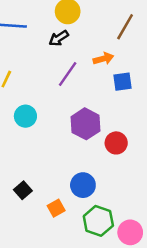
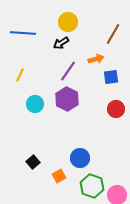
purple hexagon: (86, 124) -> (67, 99), moved
red circle: (116, 143) -> (116, 109), moved

